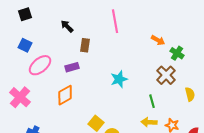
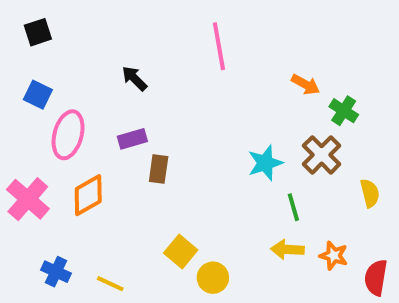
black arrow: (67, 26) -> (134, 78), moved
brown rectangle: (85, 45) -> (159, 169), moved
pink ellipse: (40, 65) -> (68, 135), turned -35
cyan star: (119, 79) -> (265, 163), moved
orange diamond: (65, 95) -> (88, 195), moved

